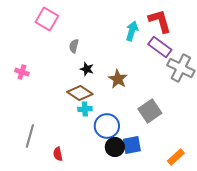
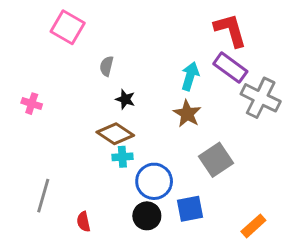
cyan arrow: (132, 31) -> (190, 76), moved
brown star: (118, 79) -> (187, 114), moved
black circle: (115, 147) -> (147, 216), moved

